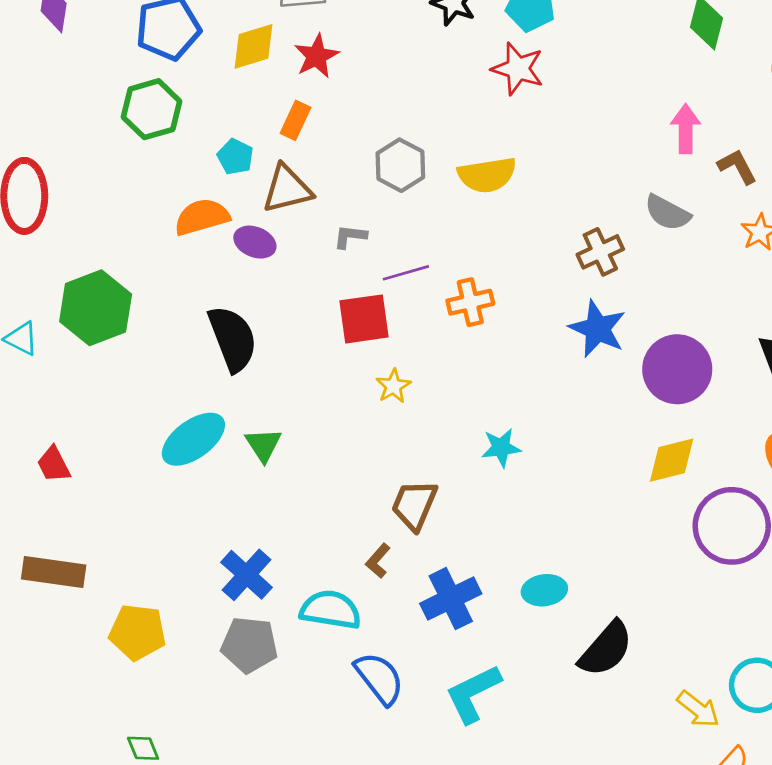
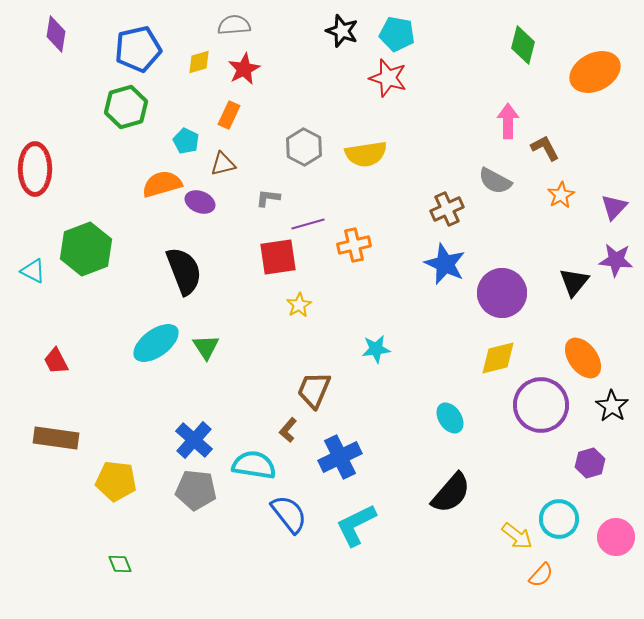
yellow diamond: (254, 46) -> (199, 62), size x0.7
brown triangle: (287, 189) -> (223, 164), size x0.7
cyan ellipse: (544, 590) -> (450, 418), moved, turned 64

